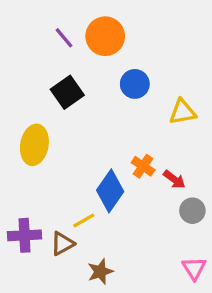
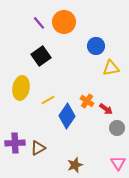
blue circle: (135, 84) -> (96, 46), moved
yellow line: (84, 221) -> (48, 100), moved
brown star: (100, 272) -> (75, 165), moved

